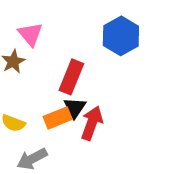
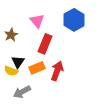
pink triangle: (30, 34) -> (37, 21), moved
black triangle: (75, 108) -> (18, 62), moved

